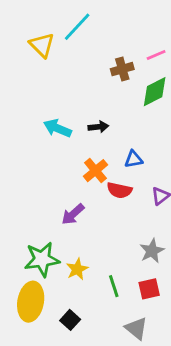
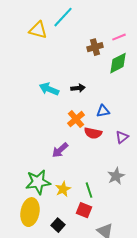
yellow triangle: (42, 45) -> (38, 30), turned -30
green line: (114, 286) -> (89, 190), moved
red square: (149, 289) -> (84, 210), moved, turned 35

